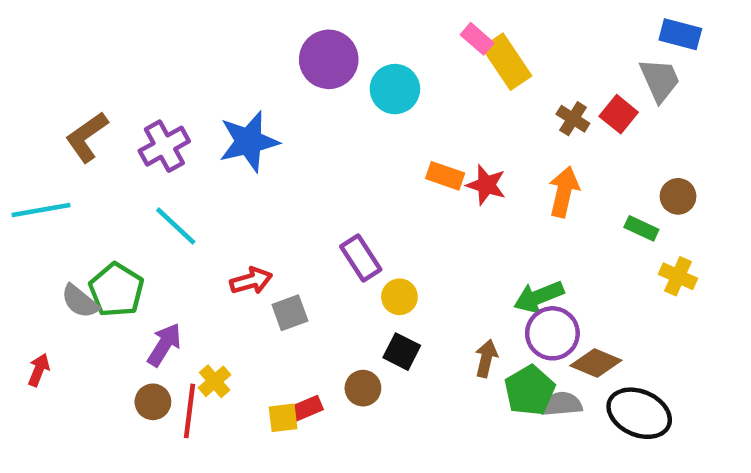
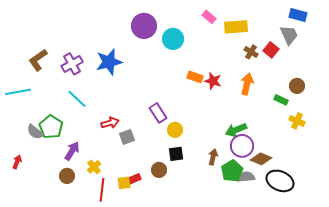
yellow rectangle: (507, 62) -> (236, 27), moved, turned -60
black square: (402, 352) -> (176, 154), turned -35
red line: (189, 411) -> (102, 190), moved

